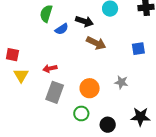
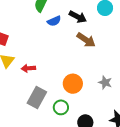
red arrow: (50, 68) -> (28, 68), moved
gray rectangle: (55, 92) -> (37, 98), moved

